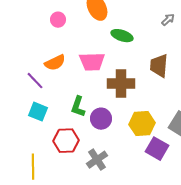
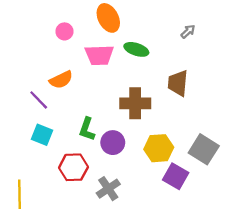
pink trapezoid: (92, 62) -> (99, 55), moved
yellow line: (33, 167) -> (20, 194), moved

